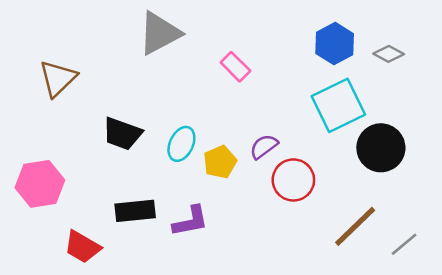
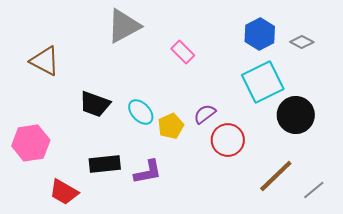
brown triangle: (58, 78) -> (45, 61), turned -48
cyan ellipse: (181, 144) -> (141, 112), turned -68

